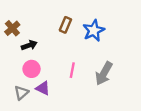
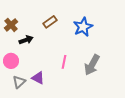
brown rectangle: (65, 25) -> (50, 22), moved, turned 32
pink circle: (32, 69) -> (11, 61), moved

